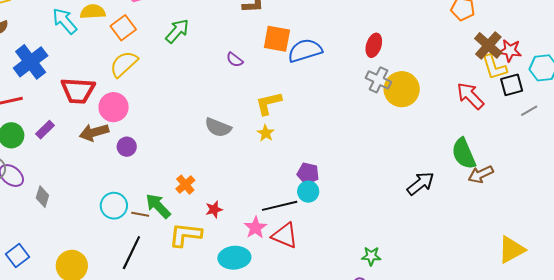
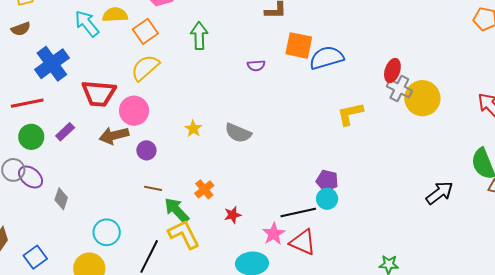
green arrow: (177, 31) -> (199, 36), turned -44
red ellipse: (374, 45) -> (392, 71), moved
purple semicircle: (235, 60) -> (256, 66), turned -42
yellow L-shape: (269, 103) -> (350, 114), moved
yellow star: (266, 133) -> (193, 129), moved
cyan circle: (114, 206) -> (107, 232), moved
brown line: (140, 214) -> (153, 188), moved
yellow L-shape: (185, 235) -> (184, 234), moved, turned 56

